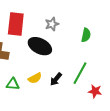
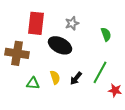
green semicircle: (86, 35) -> (106, 34), turned -32
yellow semicircle: (35, 78) -> (55, 77), turned -80

